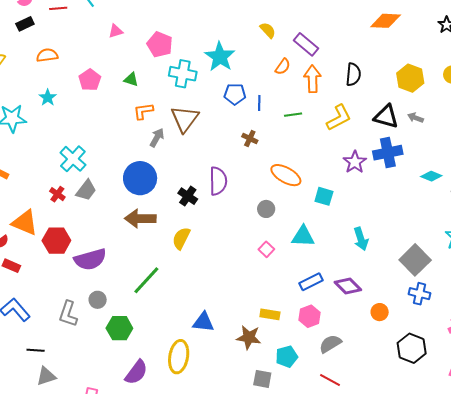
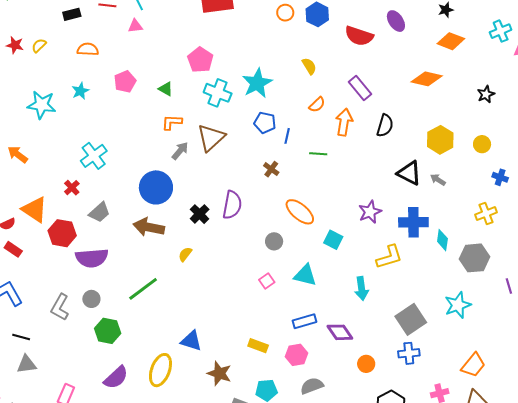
pink triangle: (116, 31) -> (135, 26), moved
purple rectangle: (306, 44) -> (360, 88), moved
yellow L-shape: (339, 118) -> (389, 257), moved
blue cross: (388, 153) -> (413, 222), moved
cyan diamond: (431, 176) -> (442, 240), turned 65
gray trapezoid: (86, 190) -> (99, 212), moved
yellow semicircle: (181, 238) -> (185, 254), size x0.7
blue cross: (419, 294) -> (409, 353), turned -30
brown star: (249, 337) -> (219, 373), moved

